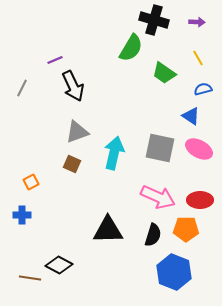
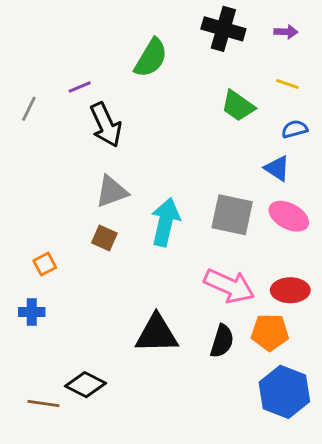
green semicircle: (131, 48) -> (151, 58), moved
yellow line: (198, 58) -> (287, 84), turned -42
gray line: (22, 88) -> (29, 109), moved
blue hexagon: (174, 272) -> (284, 392), moved

